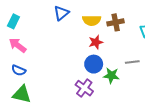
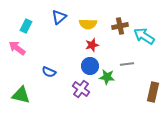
cyan rectangle: (13, 21) -> (26, 26), moved
brown cross: (116, 22) -> (120, 26), moved
blue semicircle: (19, 70) -> (49, 72), moved

